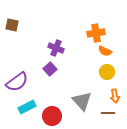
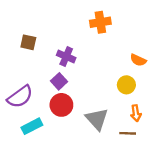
brown square: (12, 25) -> (28, 42), moved
orange cross: (96, 33) -> (100, 22), moved
orange semicircle: (105, 51) -> (138, 60), moved
red circle: (52, 116) -> (61, 105), moved

